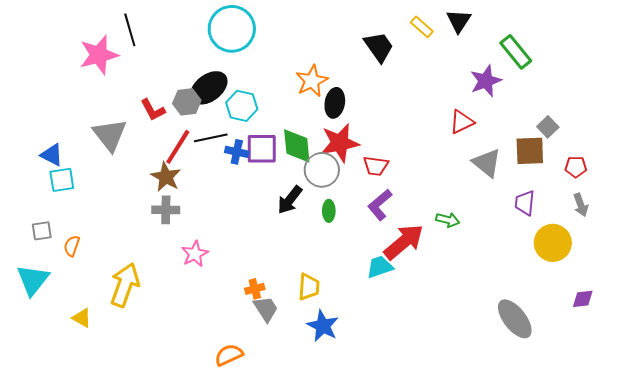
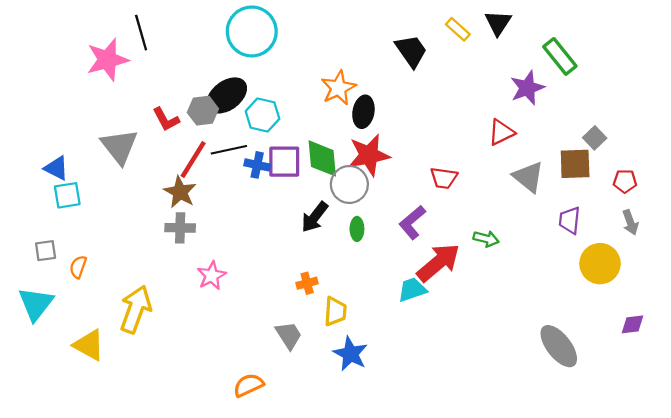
red trapezoid: (376, 166) -> (444, 178), moved
orange cross: (255, 289) -> (307, 283), moved
yellow triangle: (82, 318) -> (89, 345), size x1.5

